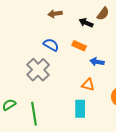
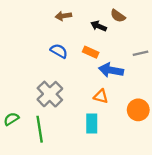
brown semicircle: (103, 14) -> (118, 16), turned 88
blue arrow: (97, 62) -> (111, 70), size x1.5
gray cross: (38, 70) -> (50, 94), moved

